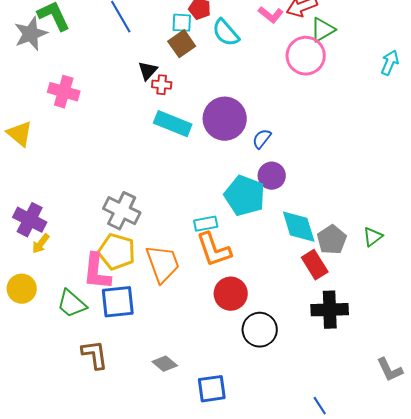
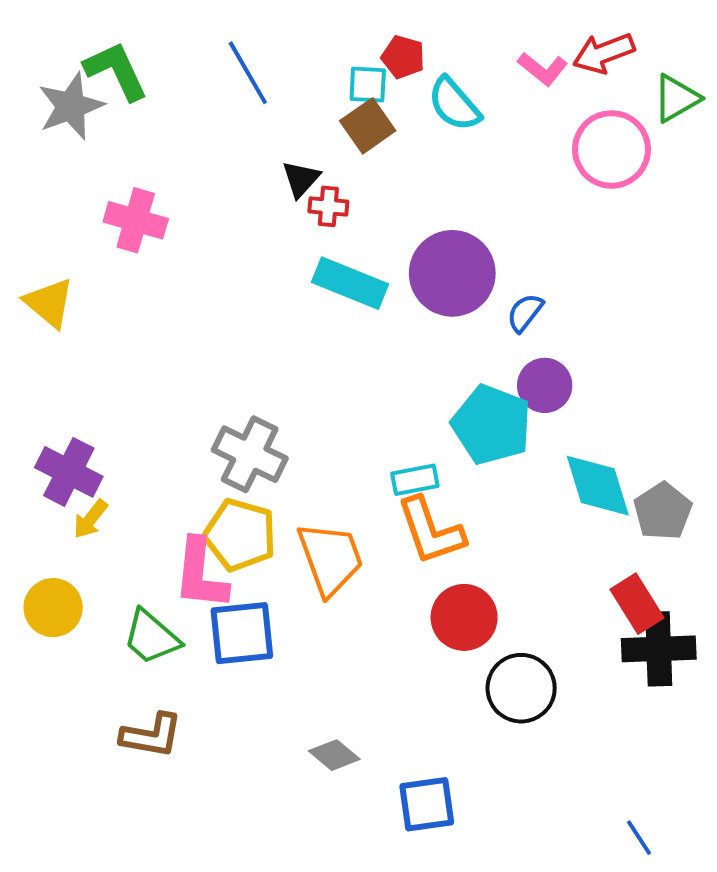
green triangle: (323, 30) -> (676, 98), moved
red rectangle: (315, 265) -> (637, 604), moved
brown L-shape: (95, 355) -> (151, 735), moved, turned 108

